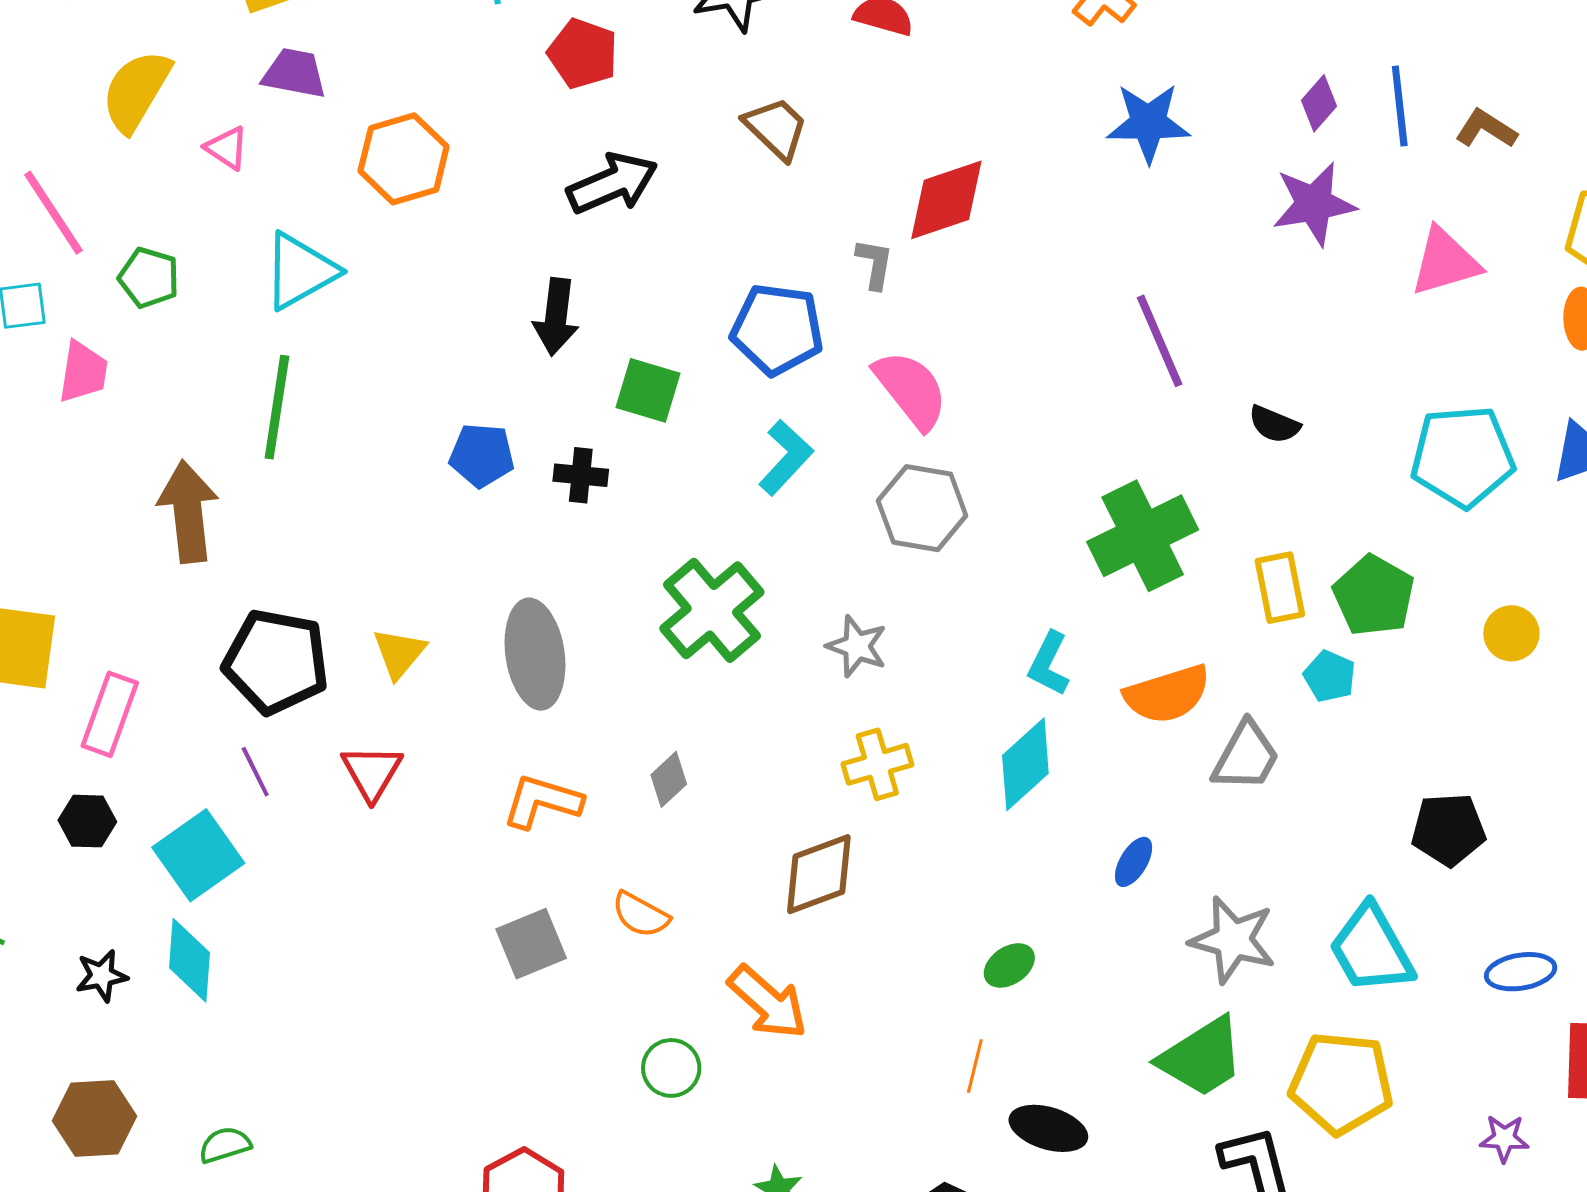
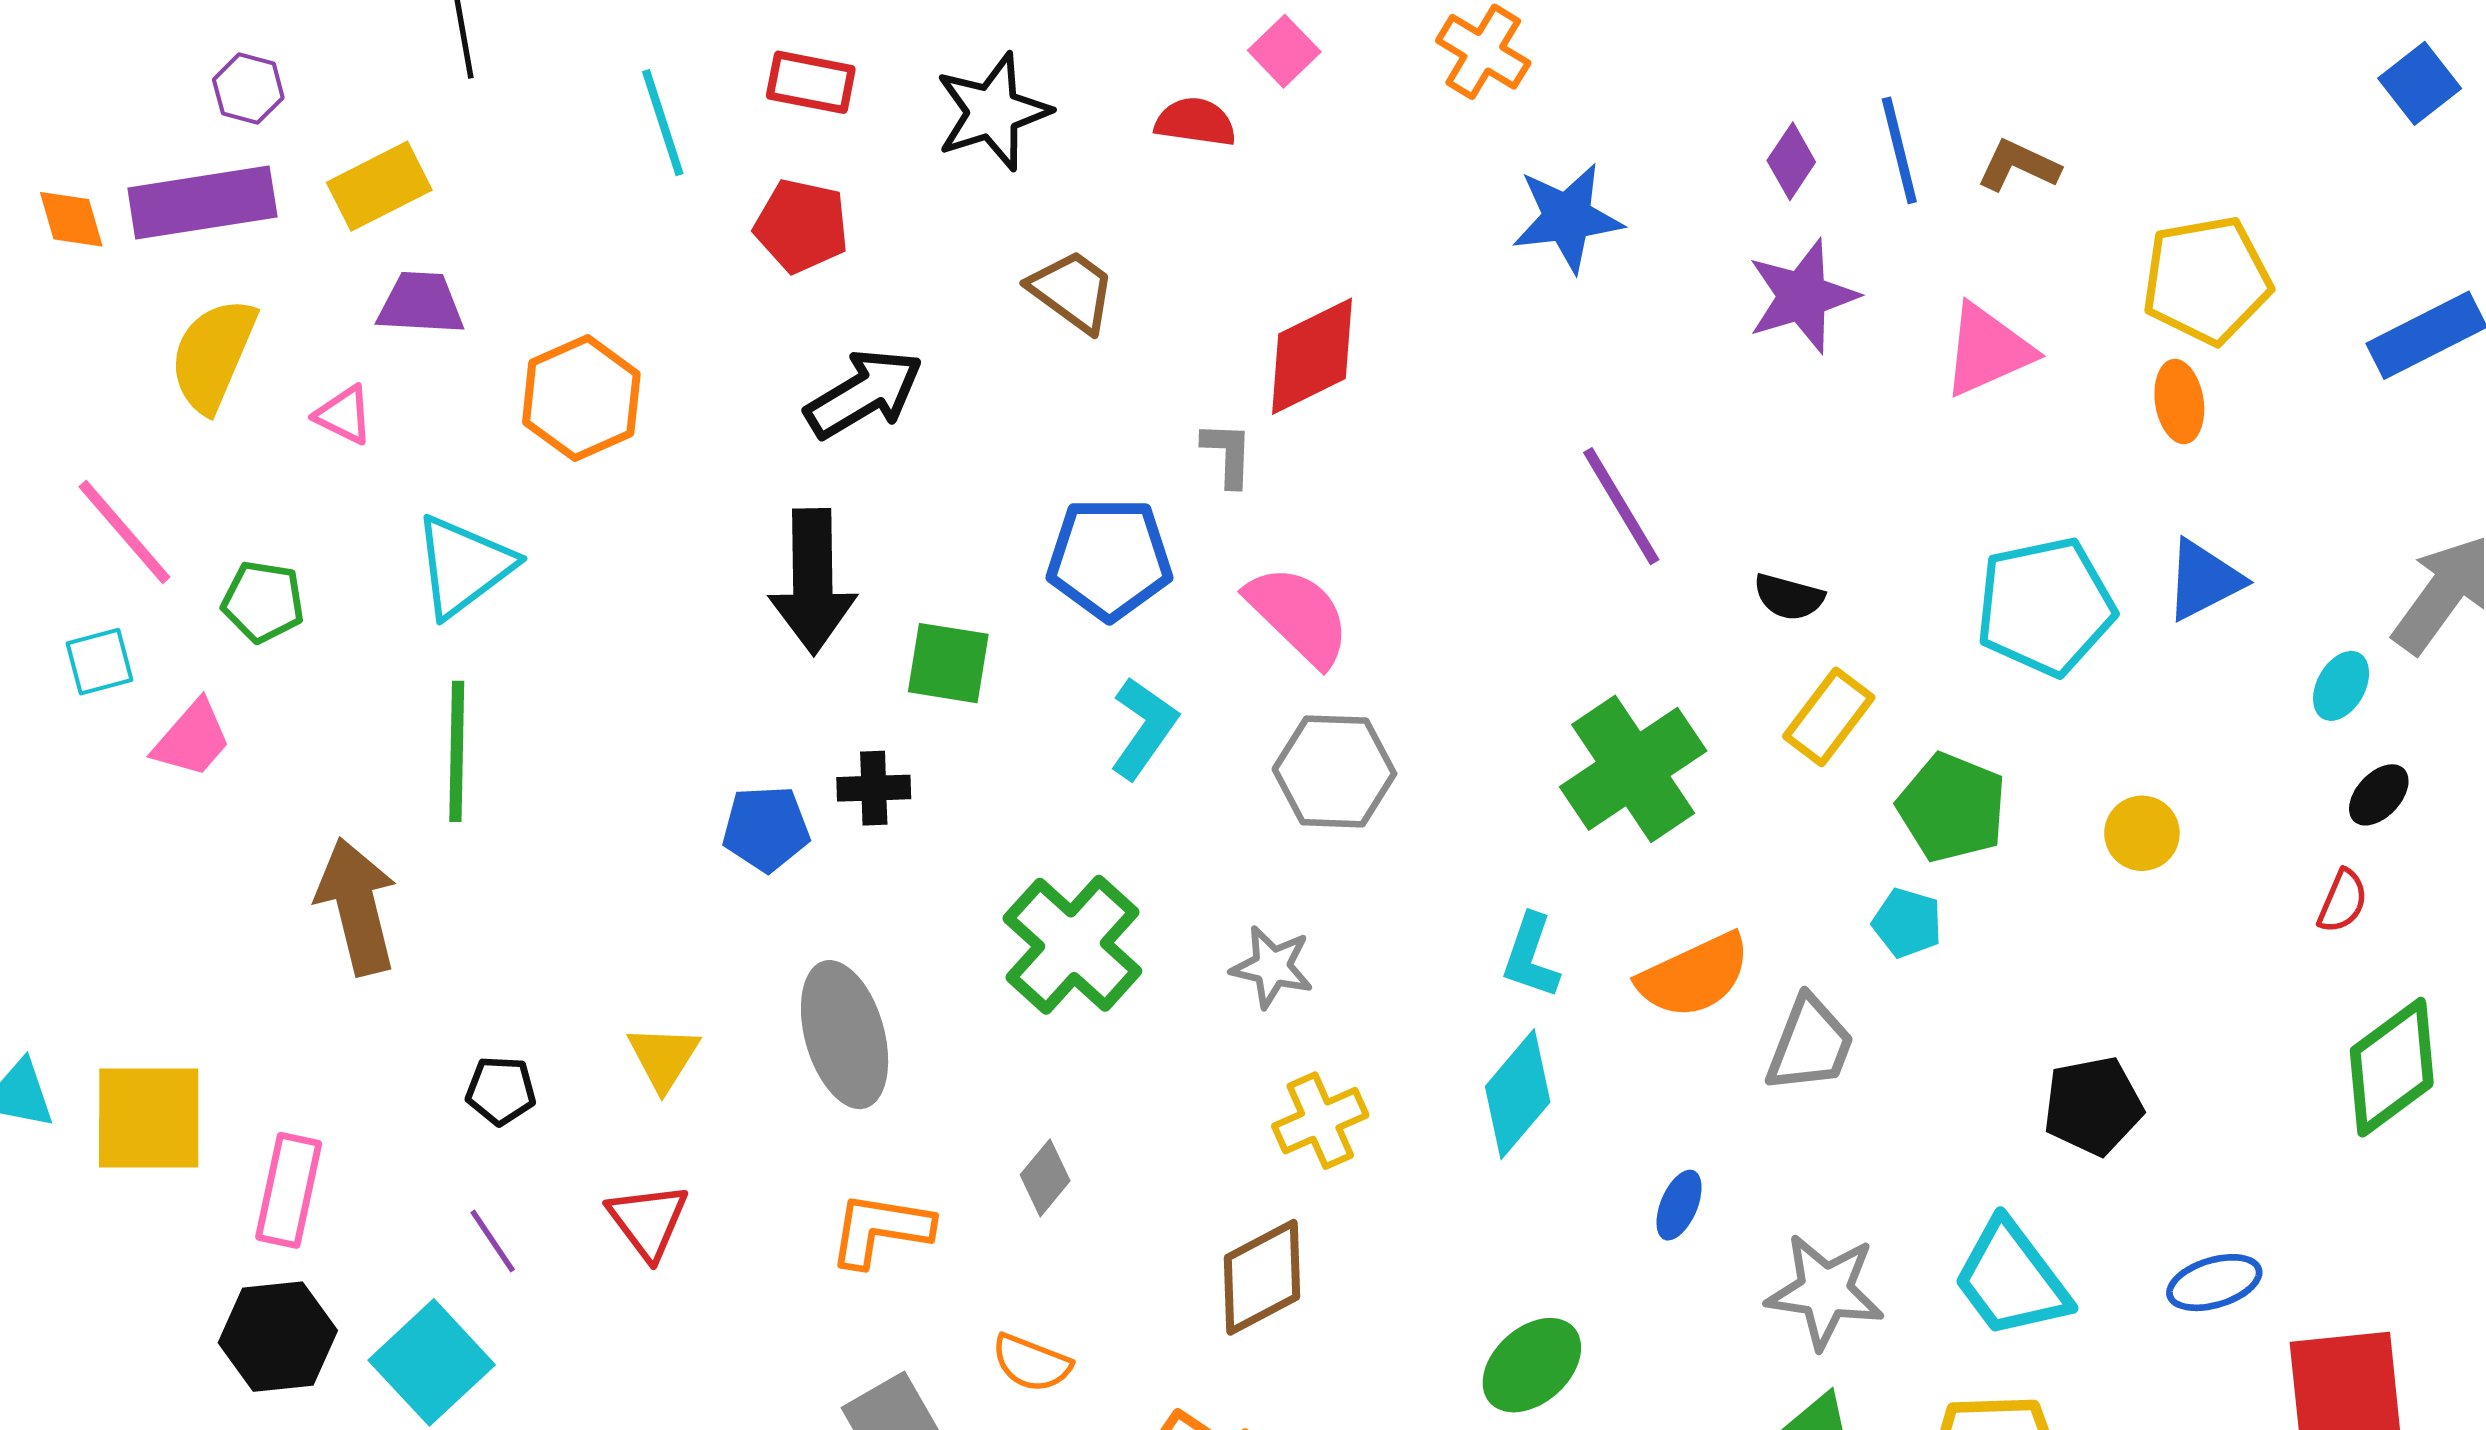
black arrow: (556, 317) -> (813, 581), size x1.4
pink trapezoid: (83, 372) -> (192, 739), turned 40
blue pentagon: (482, 455) -> (766, 829), moved
yellow rectangle: (1280, 588) -> (1829, 717), moved, turned 56
black pentagon: (276, 662) -> (501, 1091), size x0.5
black hexagon: (87, 821) -> (278, 1337), size x1.5
green ellipse: (1009, 965) -> (1532, 1365), size x1.5

